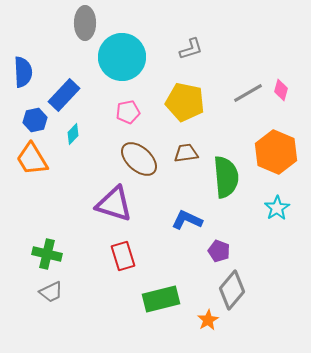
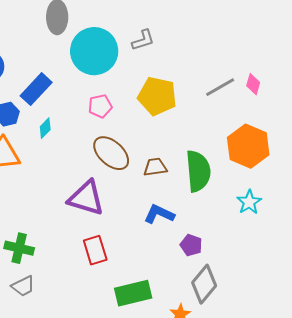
gray L-shape: (191, 49) -> (143, 40), moved
brown trapezoid: (186, 153) -> (155, 167), moved

